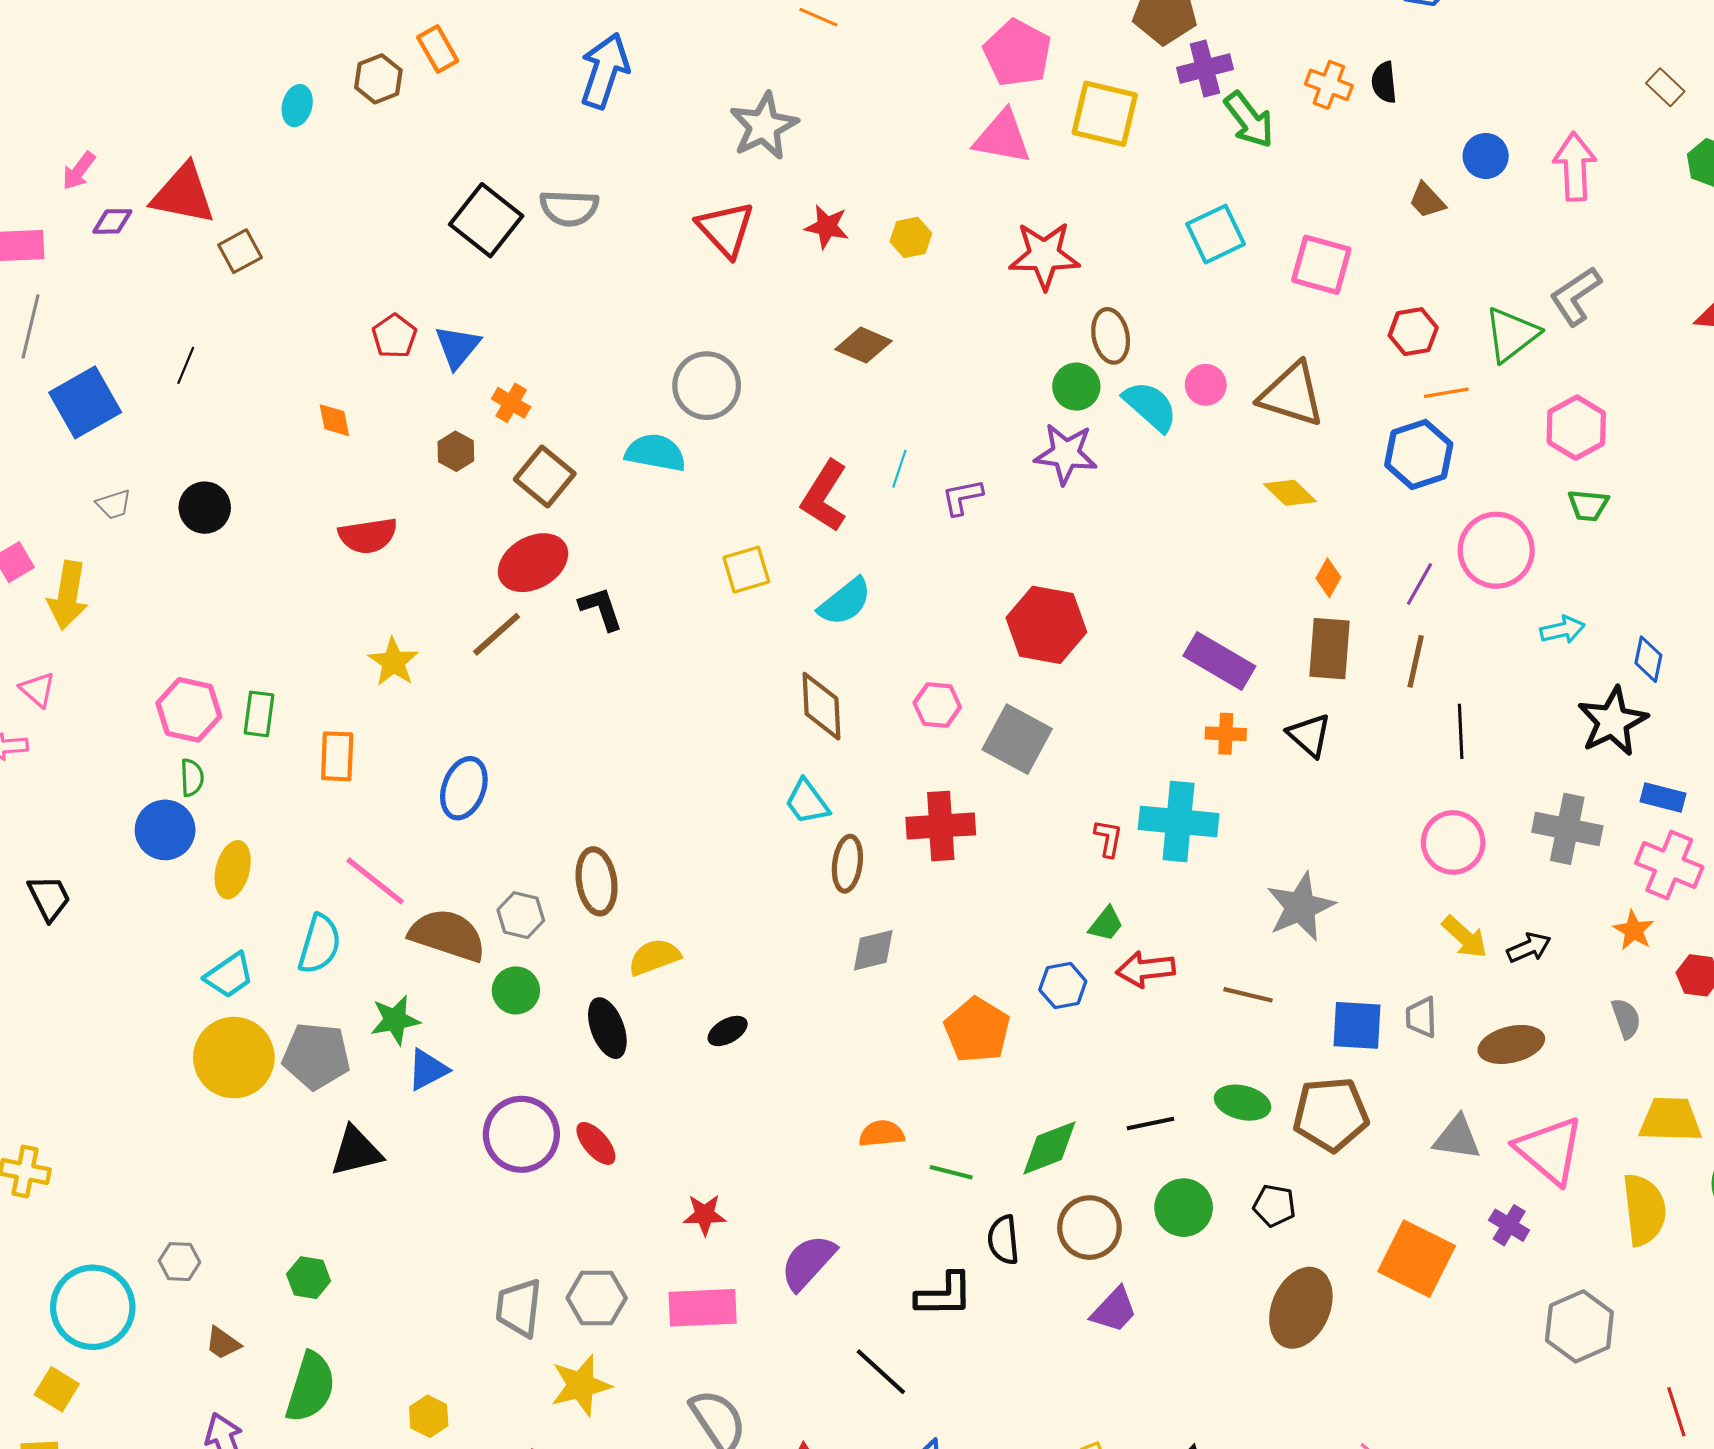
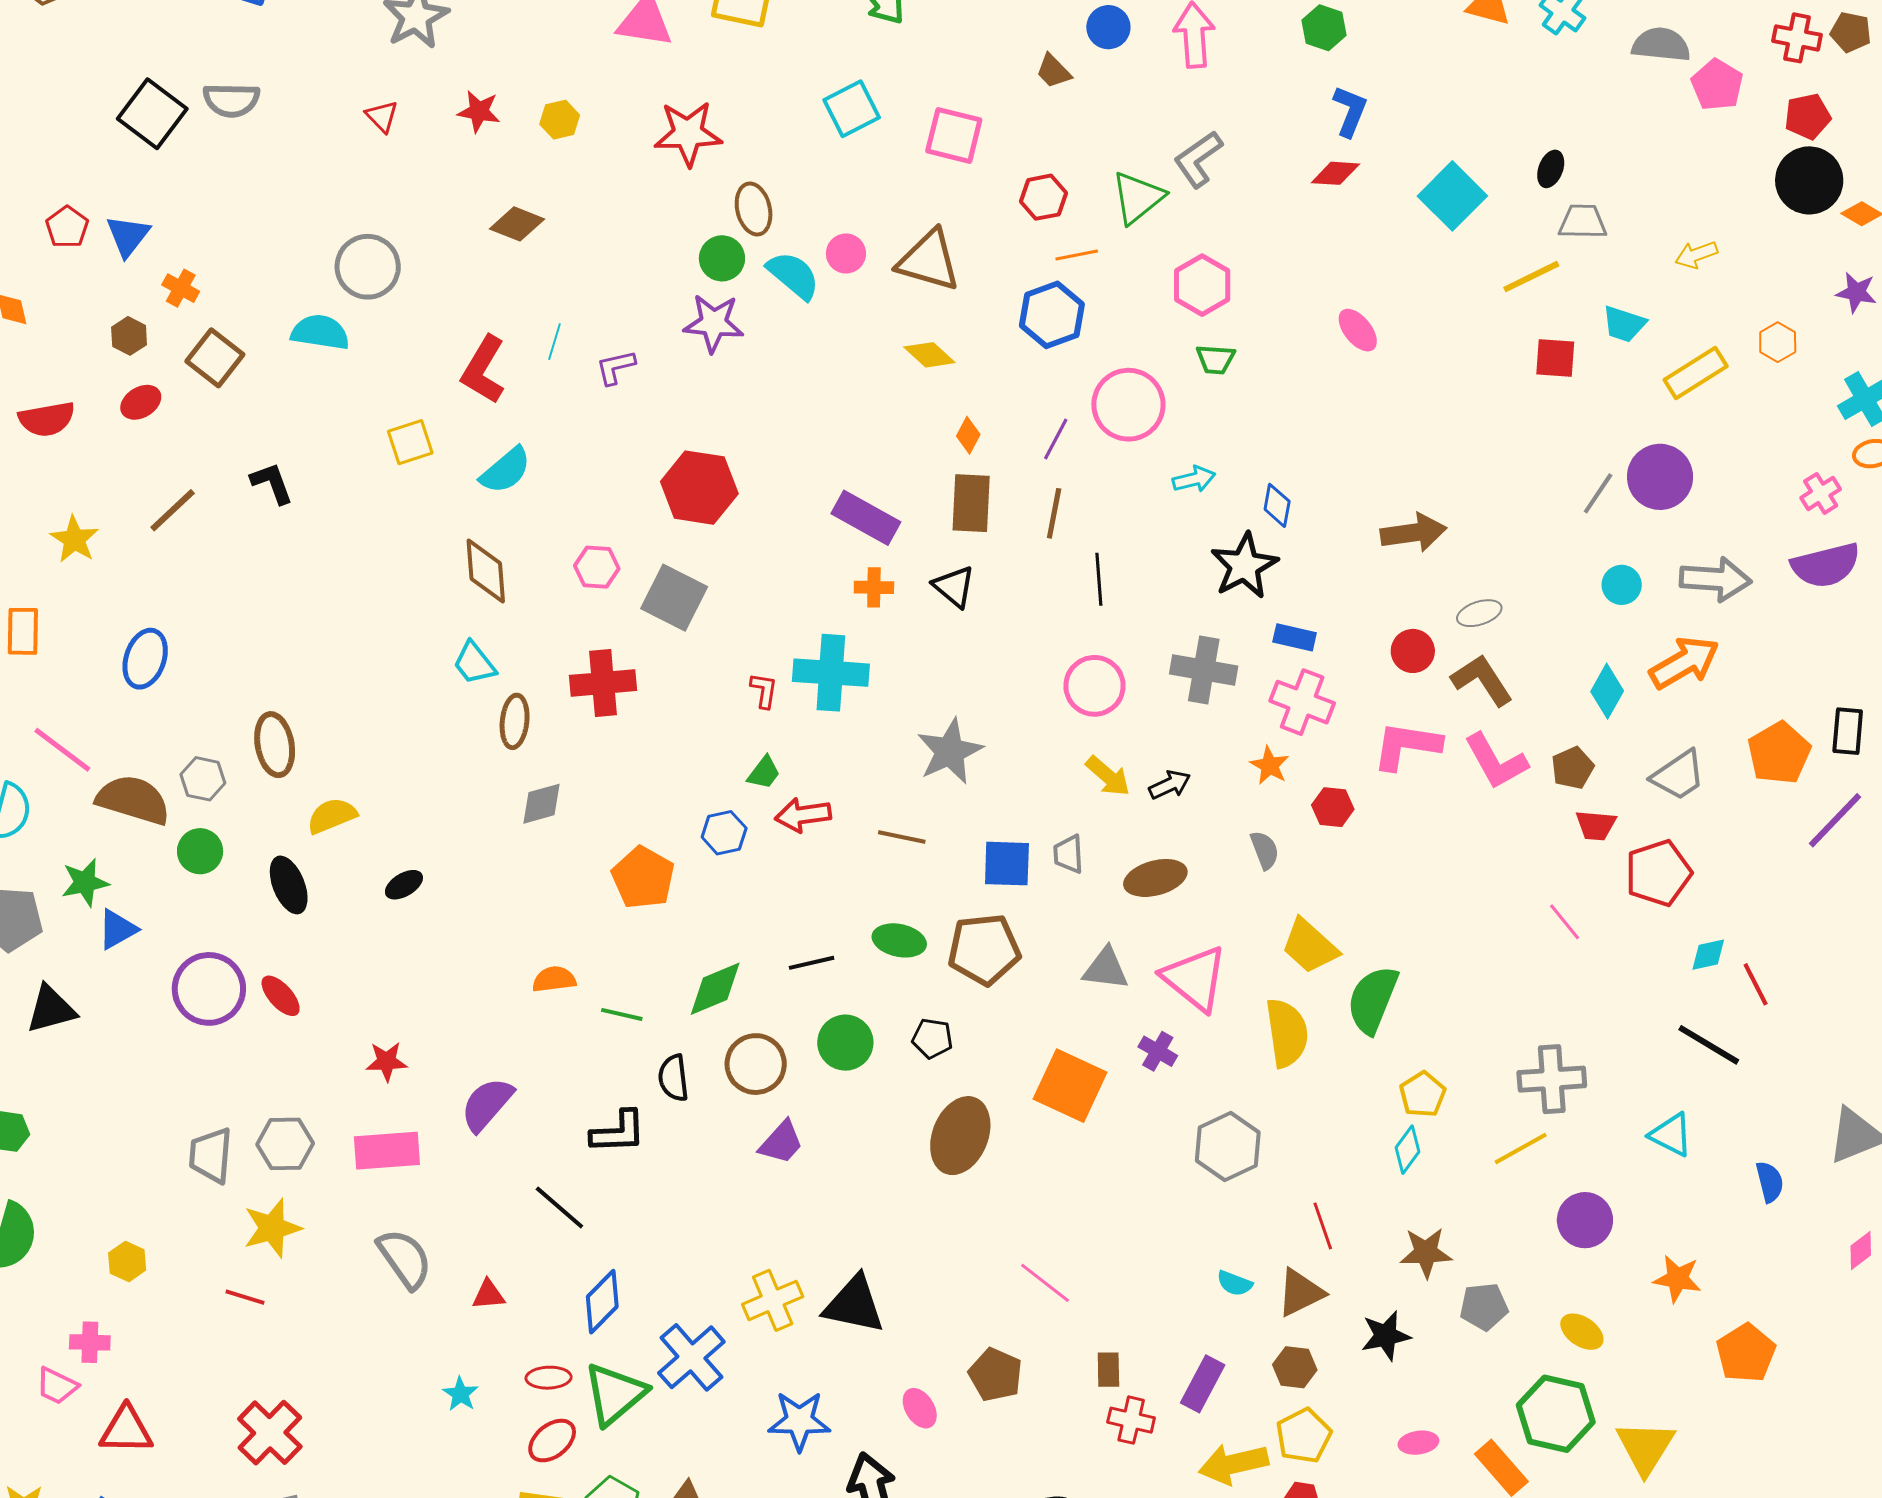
red triangle: (726, 229) -> (382, 116), size x0.6
red ellipse: (533, 563) -> (141, 402), moved, size x0.6
yellow trapezoid: (1670, 1120) -> (1310, 946), turned -138

